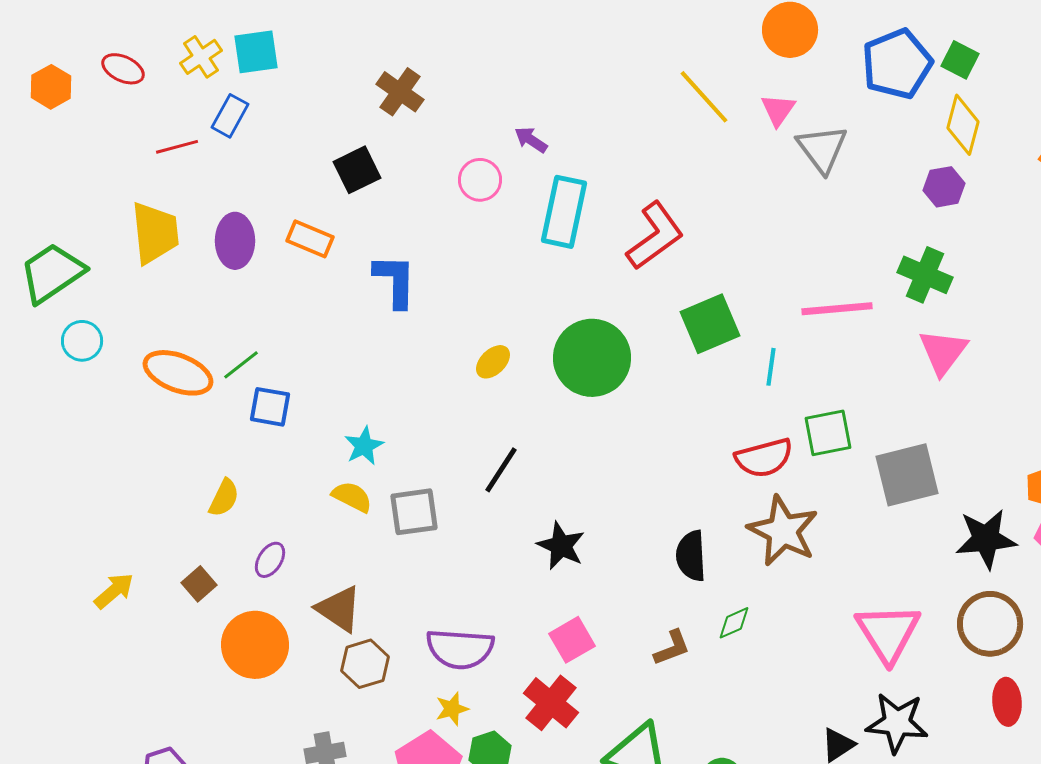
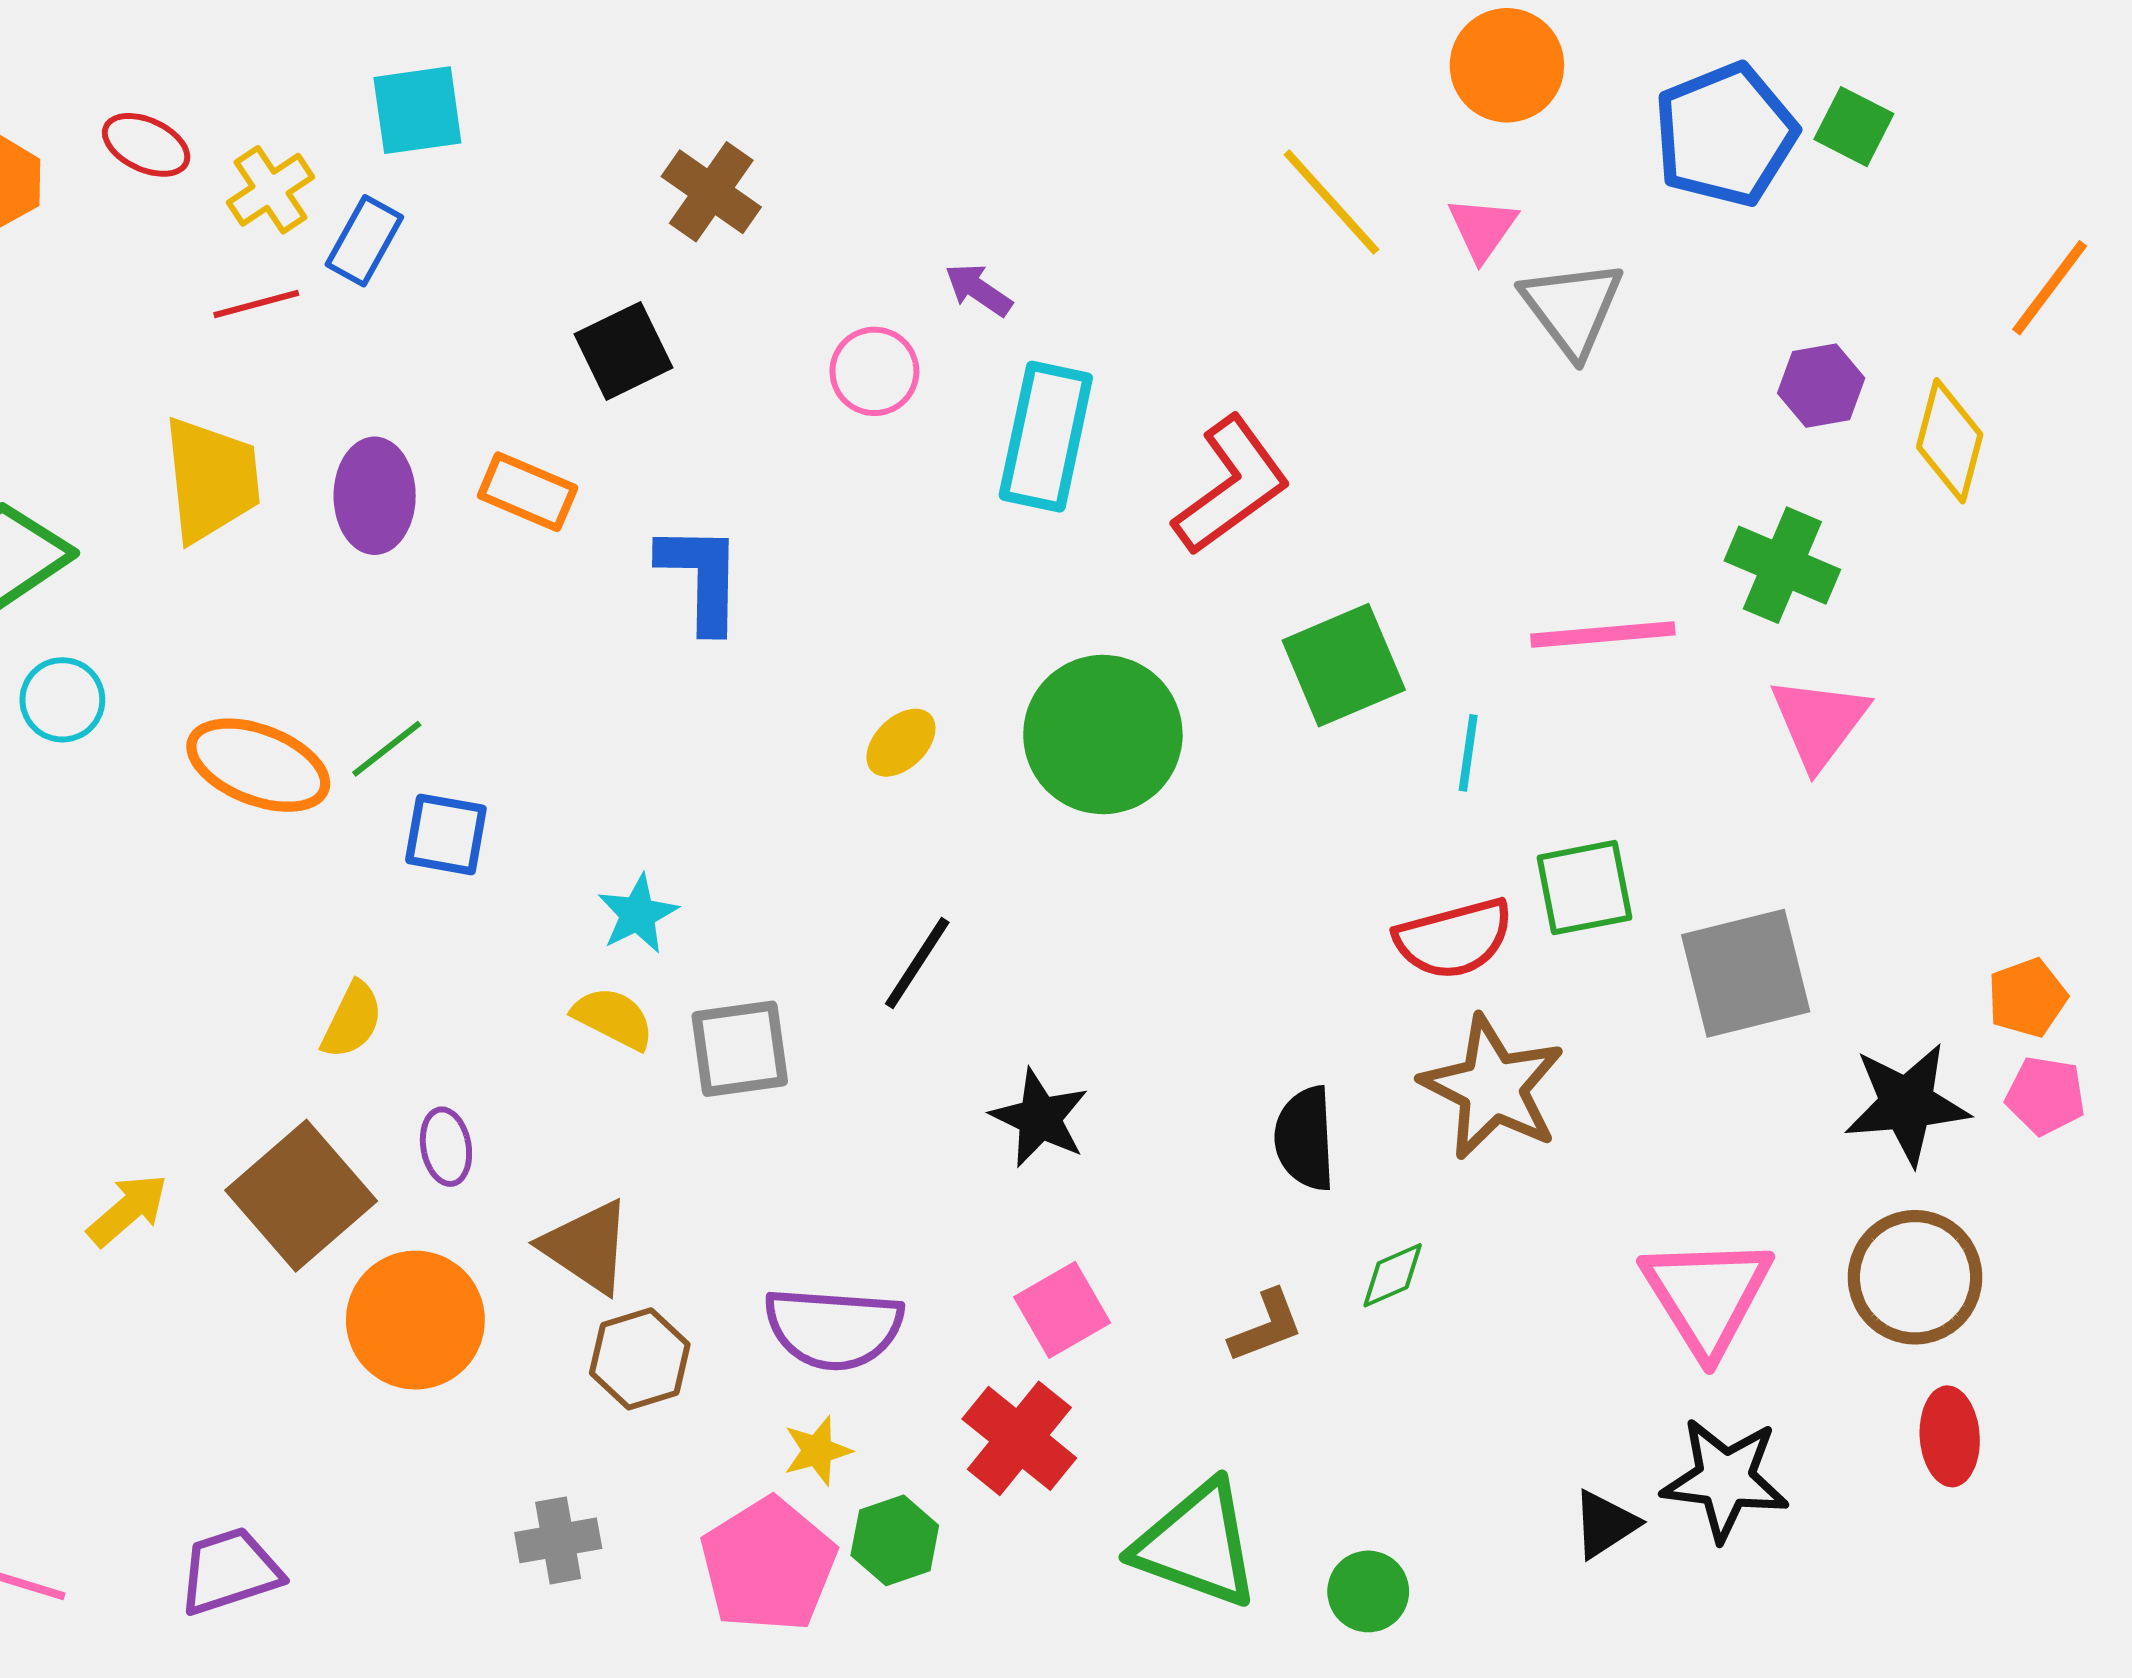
yellow cross: (201, 57) -> (271, 190), moved
yellow diamond: (963, 125) -> (1950, 441), moved
purple ellipse: (270, 560) -> (446, 1147), turned -42
brown square: (199, 584) -> (301, 1196), size x2.0

